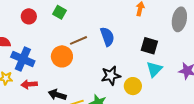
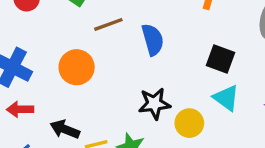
brown line: (79, 40) -> (108, 24), moved
cyan triangle: (154, 69) -> (226, 98), turned -42

